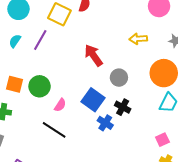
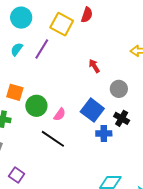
red arrow: (93, 55) -> (94, 66), size x0.6
green circle: (40, 86) -> (36, 106), moved
blue cross: (105, 123) -> (104, 133), turned -35

